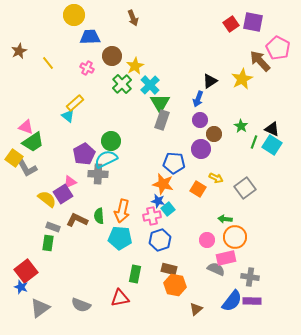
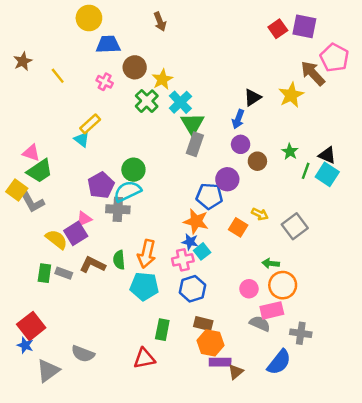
purple circle: (201, 149) -> (227, 179), moved
green rectangle: (48, 243) -> (44, 273), moved
purple rectangle: (252, 301) -> (220, 362), moved
gray semicircle: (81, 305) -> (83, 354), moved

